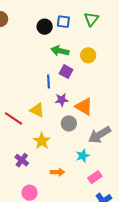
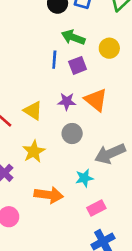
purple square: (66, 72) -> (78, 65), turned 32
blue line: (49, 81) -> (54, 60), moved
orange triangle: (84, 107) -> (96, 100), moved
orange arrow: (57, 172) -> (49, 195), size x1.5

